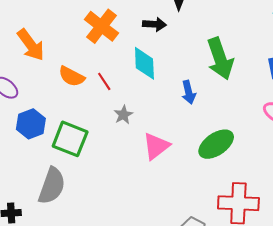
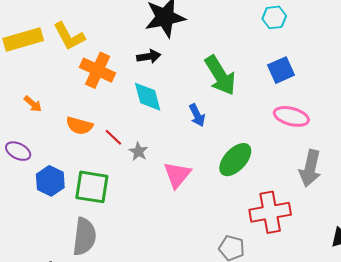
orange arrow: (31, 45) -> (33, 104), size x0.6
red line: (104, 81) -> (113, 137), moved

